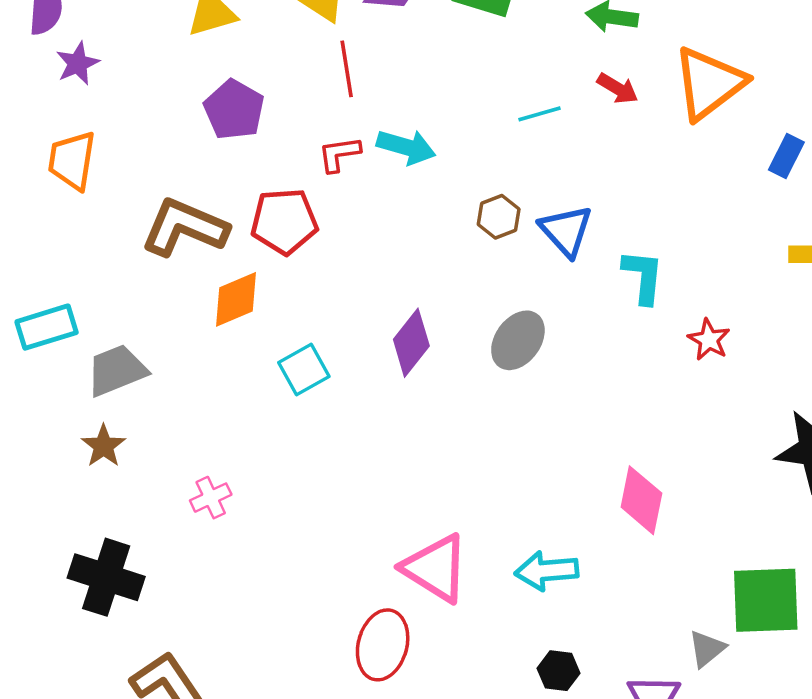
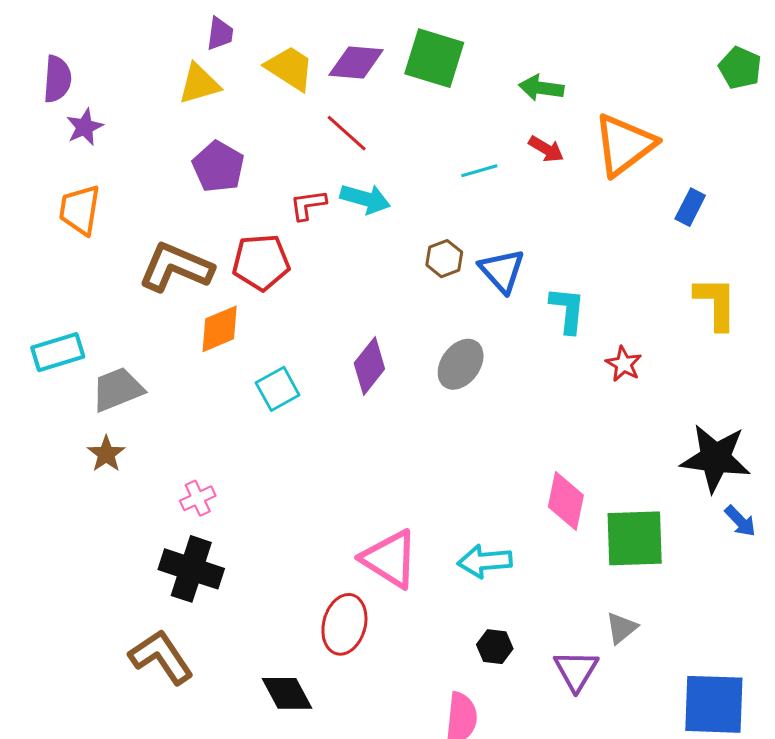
red line: (347, 69) -> (347, 133), moved, turned -39
black cross: (106, 577) -> (191, 569), moved
green square: (766, 600) -> (635, 538), moved

